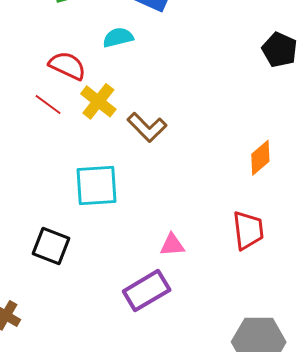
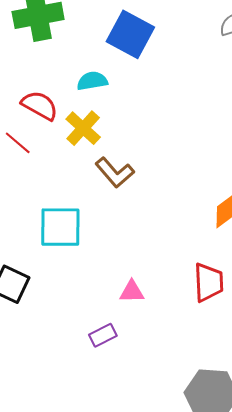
yellow cross: (98, 101) -> (83, 128), moved
purple rectangle: (147, 291) -> (103, 335), size x0.6

